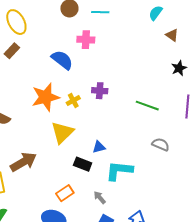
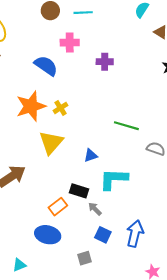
purple cross: (100, 91) -> (105, 62), moved
green line: (147, 106) -> (126, 126), moved
black rectangle: (83, 164) -> (79, 191), moved

